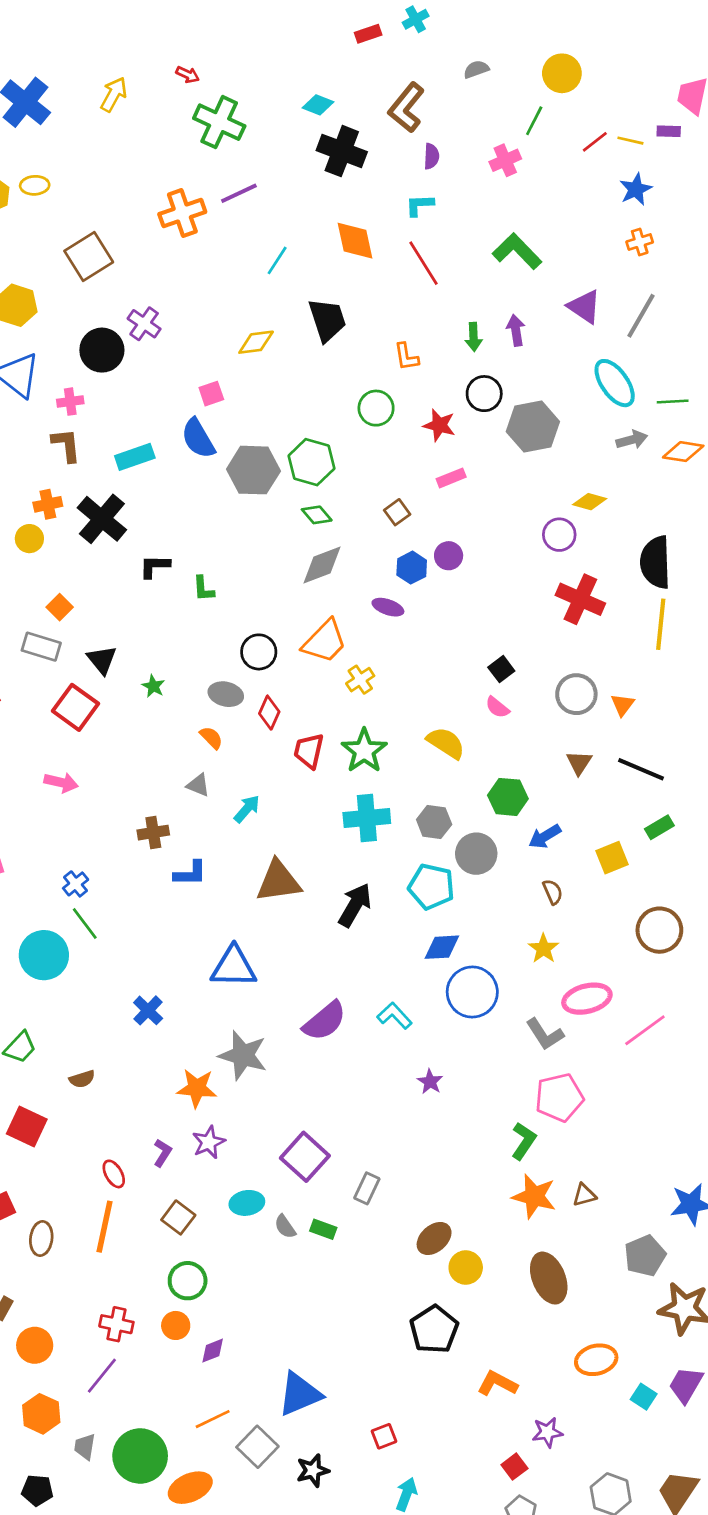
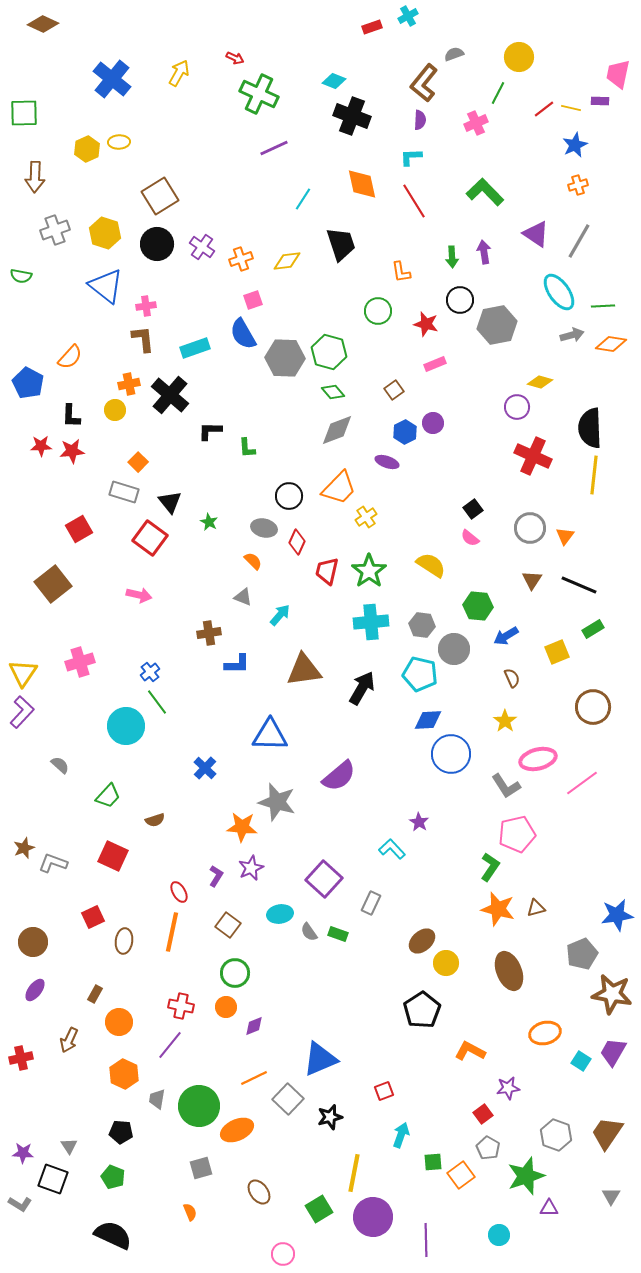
brown L-shape: (406, 108) -> (424, 83), moved
orange cross: (182, 213) -> (241, 259), moved, size x0.7
black circle: (102, 350) -> (157, 244), moved
cyan L-shape: (395, 1016) -> (392, 849), moved

